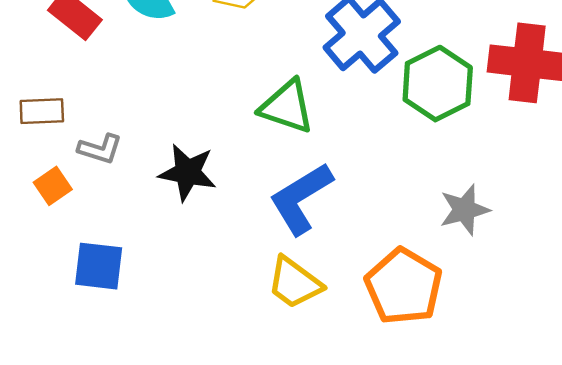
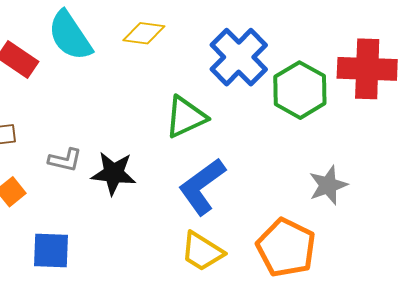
green triangle: (287, 107) -> (186, 117), turned -39
gray L-shape: (100, 149) -> (65, 160), moved

